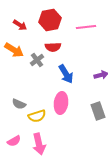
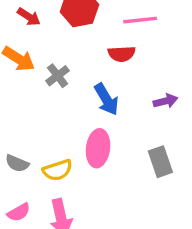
red semicircle: (53, 47) -> (122, 54), moved
gray semicircle: (19, 104) -> (17, 163), moved

